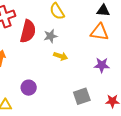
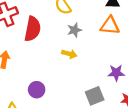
gray star: (51, 36) -> (74, 30), moved
purple star: (102, 65) -> (116, 73), moved

